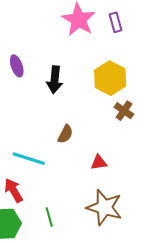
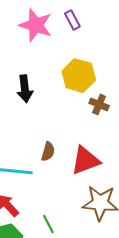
brown semicircle: (65, 134) -> (48, 152), moved
red triangle: (99, 163) -> (85, 160), size x1.8

